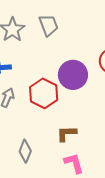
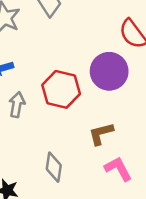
purple circle: (73, 75) -> (109, 71), moved

